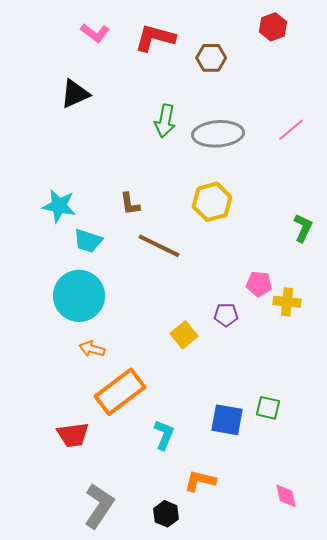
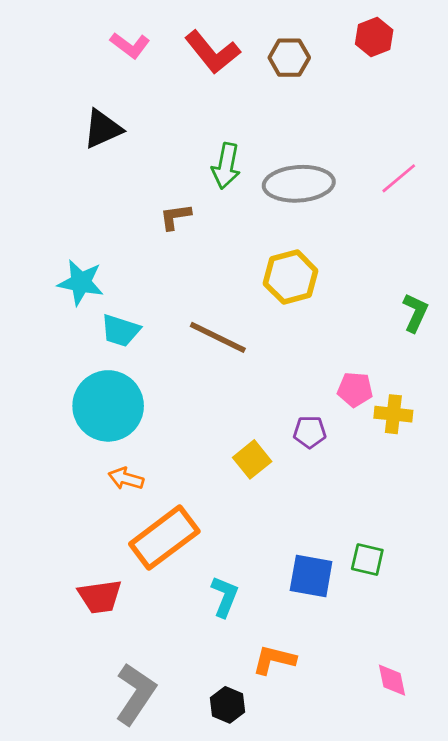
red L-shape: (155, 38) -> (212, 52), turned -144
brown hexagon: (211, 58) -> (289, 58), moved
brown L-shape: (130, 204) -> (175, 217), moved, turned 90

